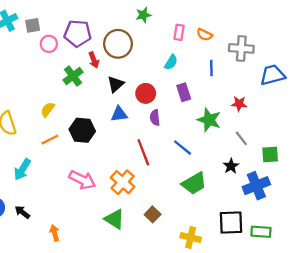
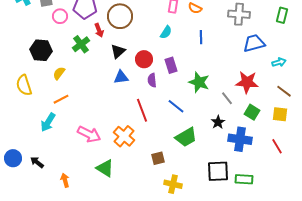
gray cross: (241, 48) -> (239, 14), moved
purple rectangle: (184, 92) -> (171, 65), moved
red star: (239, 104) -> (247, 82), moved, size x1.6
black hexagon: (82, 130) -> (41, 50), moved
green square: (270, 154) -> (252, 112), turned 35
cyan arrow: (22, 169) -> (48, 122), moved
blue cross: (256, 186) -> (240, 139), turned 30
brown square: (153, 214) -> (158, 158), moved, turned 32
green triangle: (115, 219) -> (105, 168), moved
yellow cross: (191, 238) -> (173, 184), moved

